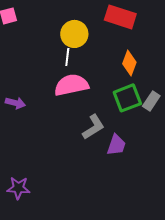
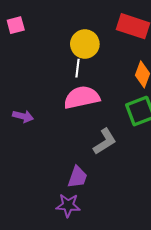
purple trapezoid: (116, 145) -> (78, 177), moved
purple star: (18, 188) -> (68, 205), moved

